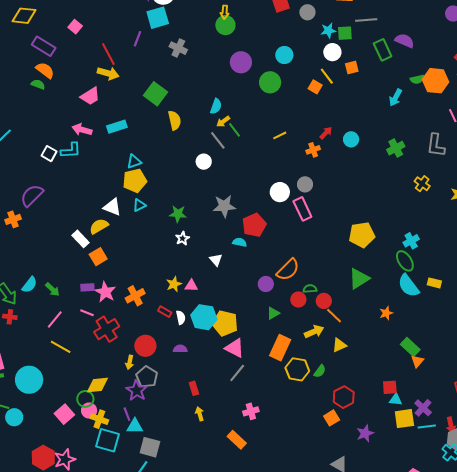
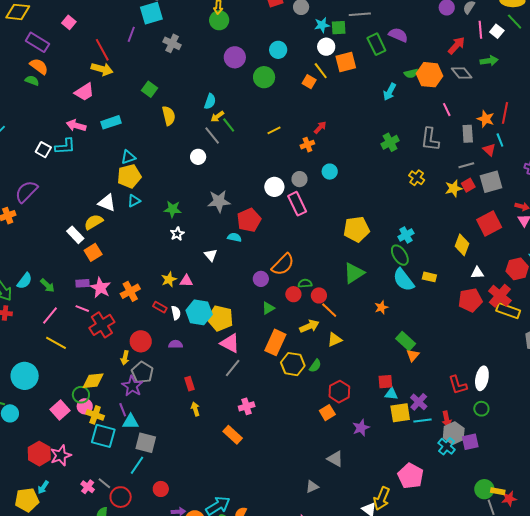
orange square: (352, 68) -> (346, 62), size x1.5
green square: (156, 94) -> (150, 89), size x0.7
cyan circle: (351, 139) -> (330, 172), moved

